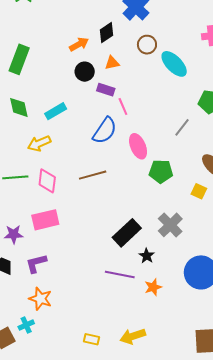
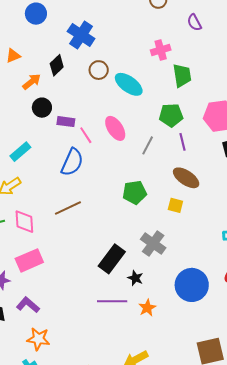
orange triangle: (112, 63) -> (13, 56), moved
pink ellipse: (138, 146) -> (115, 128), moved
purple L-shape: (36, 263) -> (28, 305), turned 65

